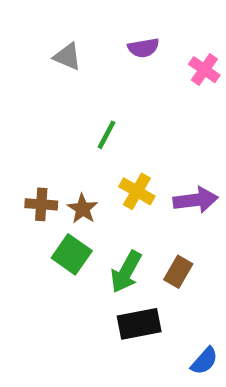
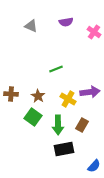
green line: (106, 135) -> (56, 69), moved, turned 40
yellow cross: (137, 191) -> (68, 99), moved
brown cross: (41, 204) -> (11, 94), moved
green arrow: (126, 272) -> (58, 125), turned -30

